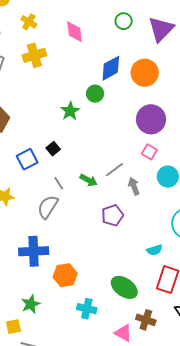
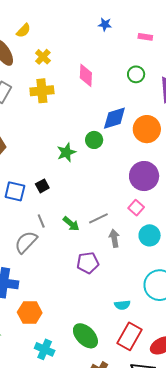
blue square: (27, 159) -> (15, 191), turned 30

